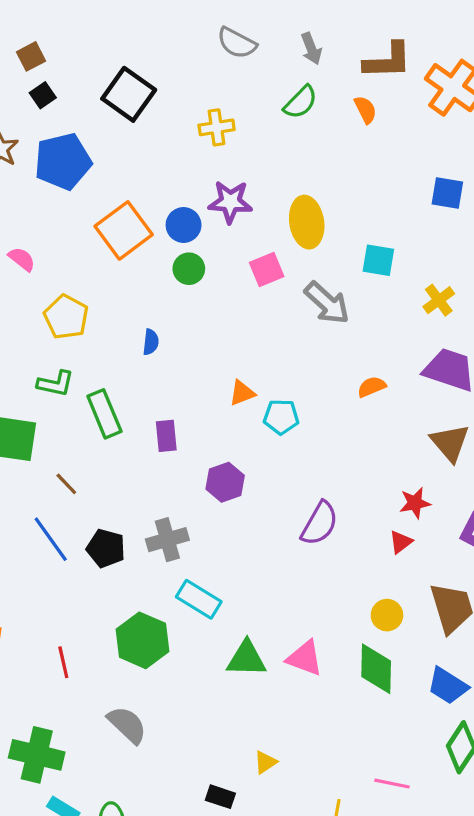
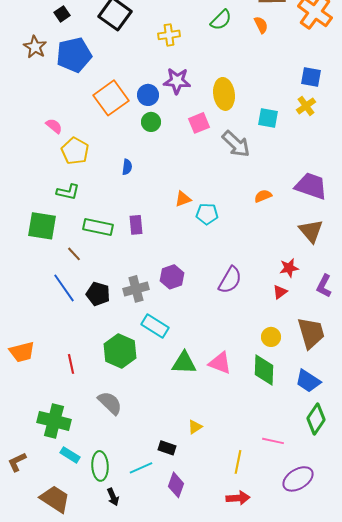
pink semicircle: (22, 259) -> (54, 126), moved
yellow cross: (439, 300) -> (306, 106), moved
green rectangle: (104, 414) -> (98, 227), moved, turned -56
purple hexagon: (225, 482) -> (172, 277), moved

